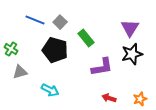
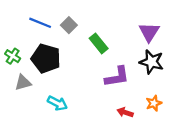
black pentagon: (55, 50) -> (46, 58), moved
black star: (132, 54) -> (151, 62), turned 30
orange star: (140, 99) -> (154, 103), moved

